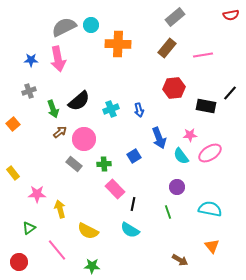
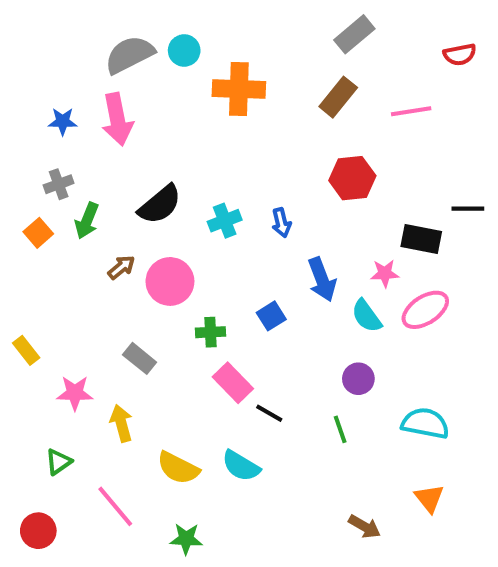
red semicircle: (231, 15) -> (460, 55), moved
black line: (230, 93) -> (468, 209), moved, turned 49
black rectangle: (206, 106) -> (421, 239), moved
green arrow: (53, 109) -> (87, 221), moved, turned 42
orange square: (13, 124) -> (38, 233), moved
gray rectangle: (74, 164) -> (140, 358), moved
black line: (133, 204) -> (269, 413), turned -72
cyan semicircle: (130, 230) -> (241, 466), moved

